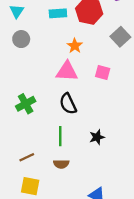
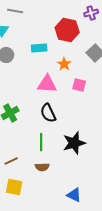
cyan rectangle: (58, 13) -> (39, 48), moved
orange star: (75, 46) -> (64, 64), moved
black star: (97, 137) -> (74, 143), size x1.6

